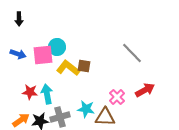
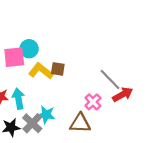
gray line: (132, 53) -> (110, 80), moved
cyan star: (86, 109) -> (46, 115), moved
gray cross: (60, 117) -> (32, 123), turned -30

